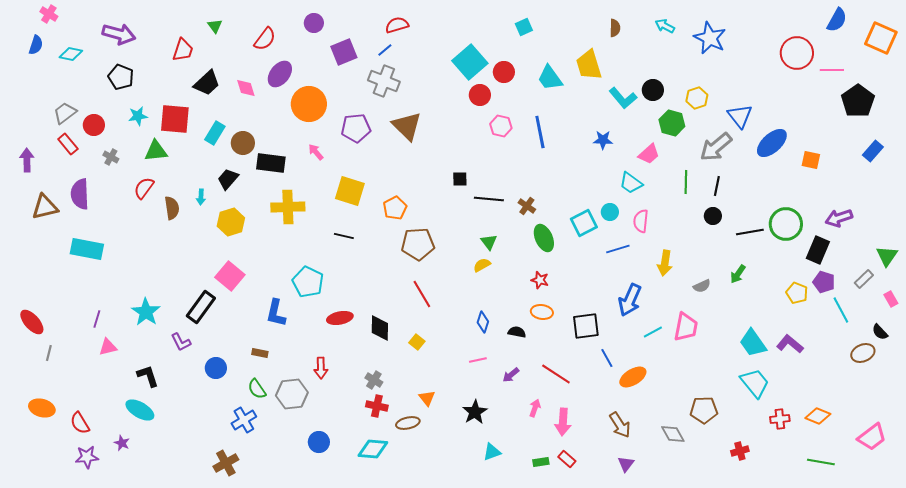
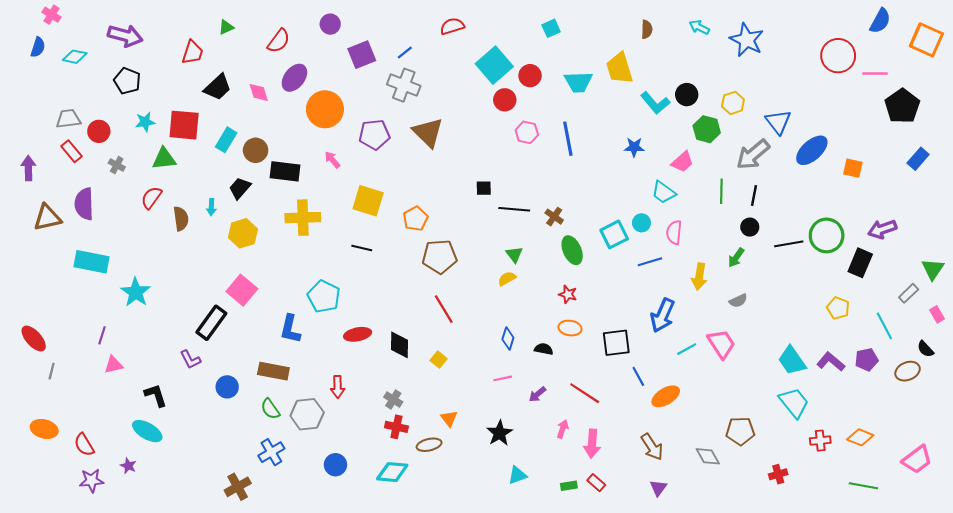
red semicircle: (397, 25) -> (452, 26), moved
green triangle: (215, 26) -> (226, 27), turned 42
cyan trapezoid: (550, 78) -> (578, 82), turned -56
gray trapezoid: (65, 113) -> (68, 119), turned 30
green arrow: (738, 274) -> (736, 258), moved
purple pentagon: (824, 282) -> (867, 360), moved, turned -30
cyan star: (146, 312) -> (136, 292), moved
pink trapezoid: (686, 327) -> (721, 344), turned -44
brown rectangle: (260, 353) -> (273, 371), size x1.8
blue cross: (244, 420) -> (271, 452), moved

